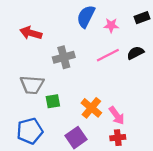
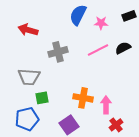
green square: (53, 101) -> (42, 98), moved
orange cross: (91, 108) -> (83, 98), turned -30
pink arrow: (117, 116) -> (106, 105), turned -144
red cross: (118, 138) -> (116, 125), moved, turned -32

